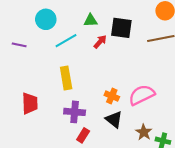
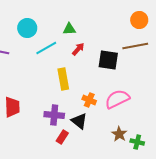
black square: (121, 28) -> (108, 60), moved
yellow rectangle: (66, 78) -> (63, 79), moved
black triangle: (114, 119) -> (79, 121), moved

